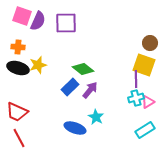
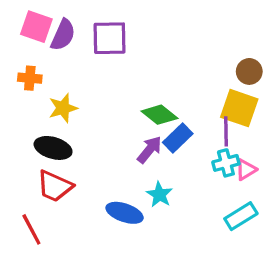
black ellipse: (18, 68) -> (53, 148), moved
green diamond: (83, 69) -> (159, 115), moved
blue rectangle: (70, 87) -> (178, 138), moved
red trapezoid: (17, 112) -> (55, 186), moved

